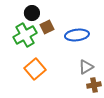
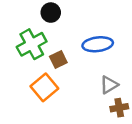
black circle: (32, 13) -> (51, 13), moved
brown square: (47, 27) -> (58, 59), moved

